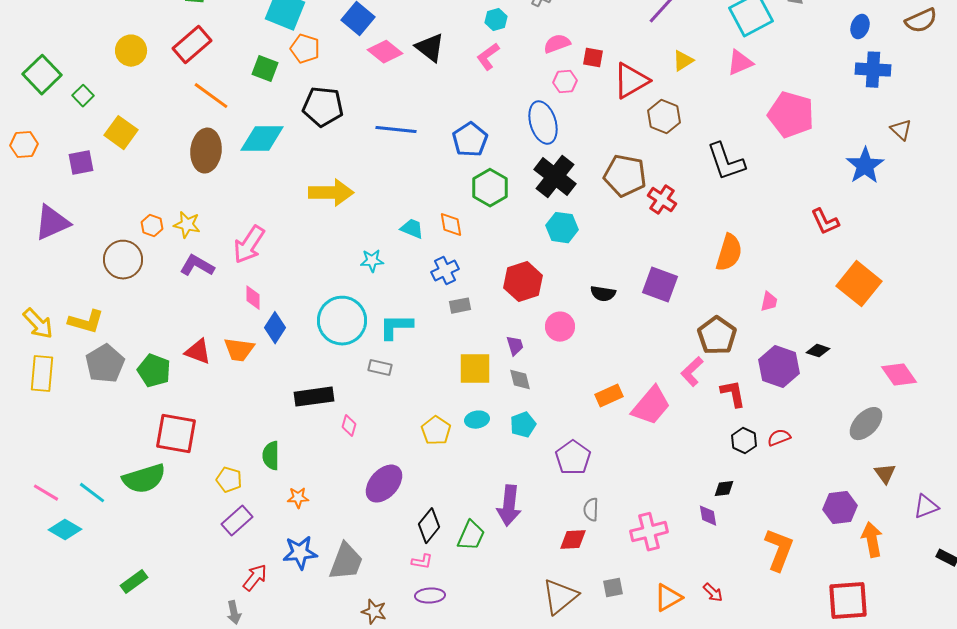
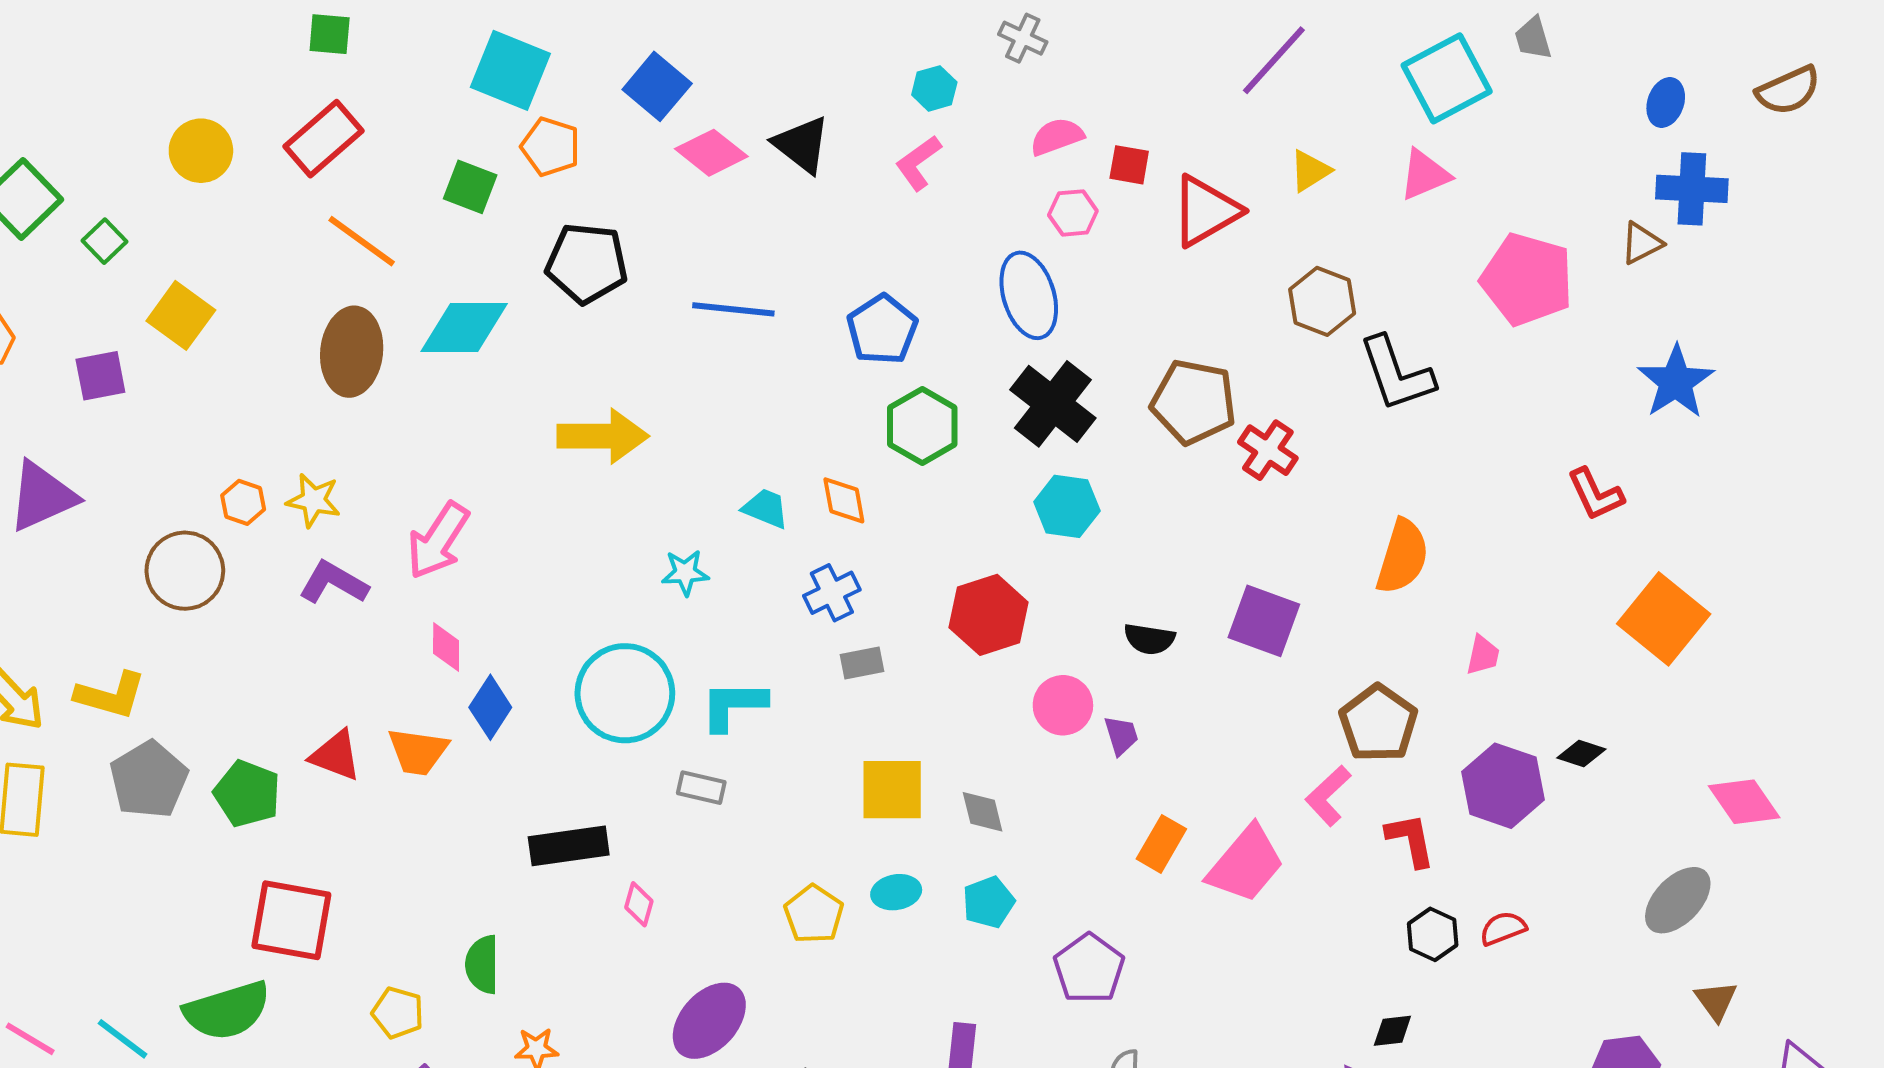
brown hexagon: (664, 117) -> (1322, 301), moved
brown triangle: (901, 130) -> (1642, 243), moved, turned 50
purple trapezoid: (515, 346) -> (1121, 735), moved
orange rectangle: (609, 396) -> (1161, 844), turned -36

